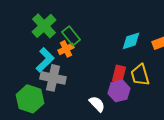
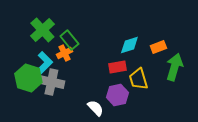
red rectangle: (119, 74) -> (117, 67), moved, turned 66
green hexagon: (30, 99) -> (28, 78), moved

